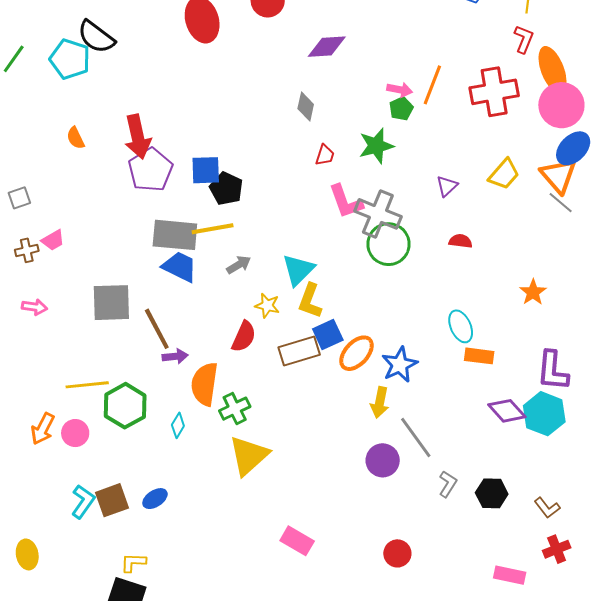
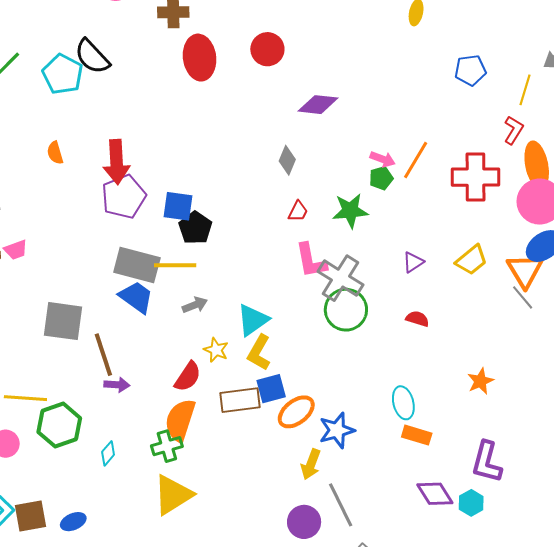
orange semicircle: (205, 384) -> (180, 420), moved
cyan hexagon: (544, 414) -> (471, 503), size x0.6

